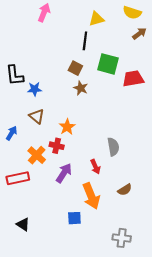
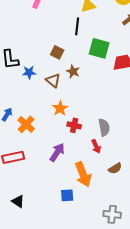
brown square: (75, 68) -> (57, 52), moved
brown triangle: (37, 116) -> (53, 80), moved
red cross: (57, 146) -> (74, 125), moved
orange cross: (37, 155) -> (26, 124), moved
red arrow: (95, 167) -> (96, 146), moved

